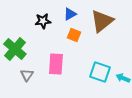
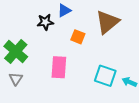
blue triangle: (70, 14) -> (64, 10), moved
gray triangle: (27, 75) -> (16, 79), moved

